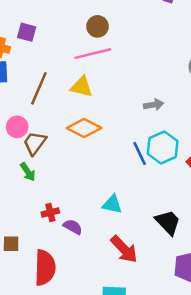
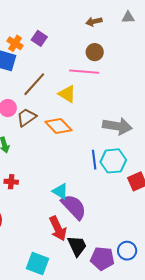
gray arrow: (154, 105) -> (117, 126), size x1.8
brown trapezoid: (35, 143) -> (26, 117), moved
black trapezoid: (168, 222) -> (77, 246), moved
purple semicircle: (73, 227) -> (74, 207), moved, size x1.8

